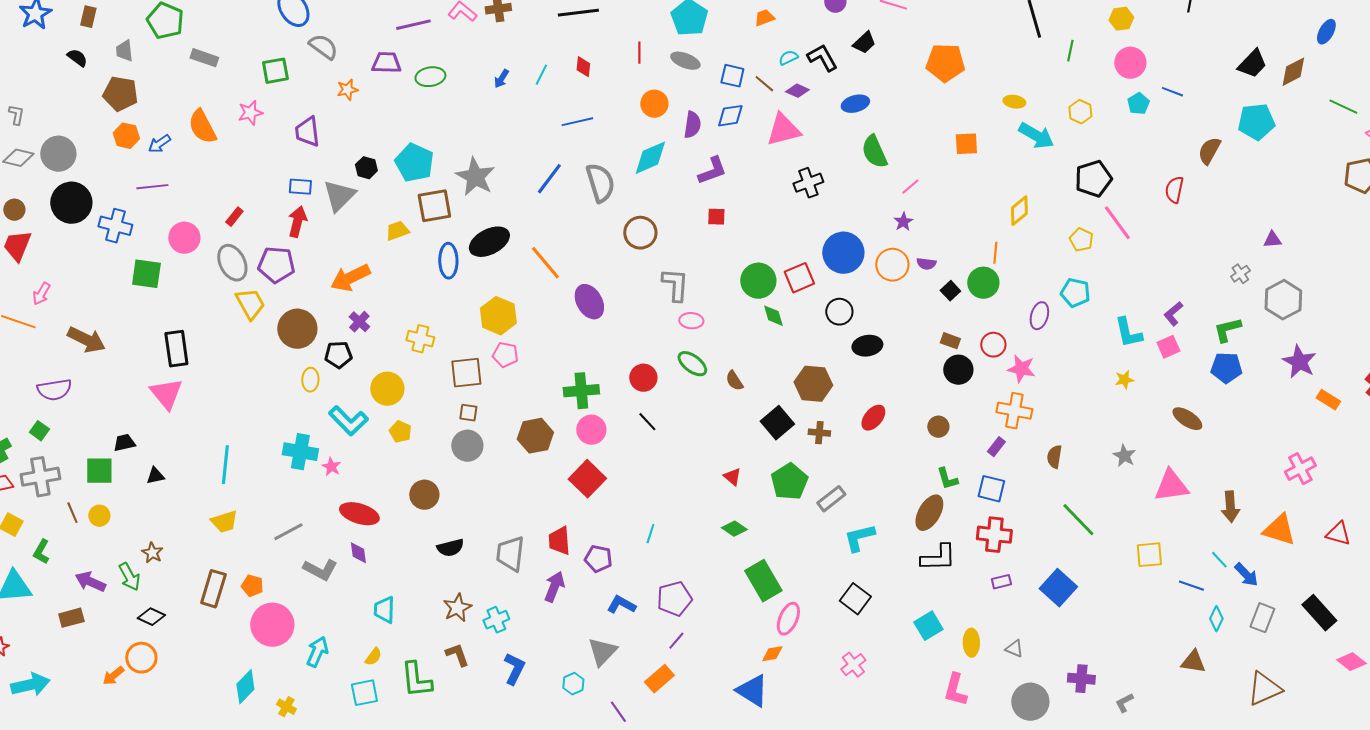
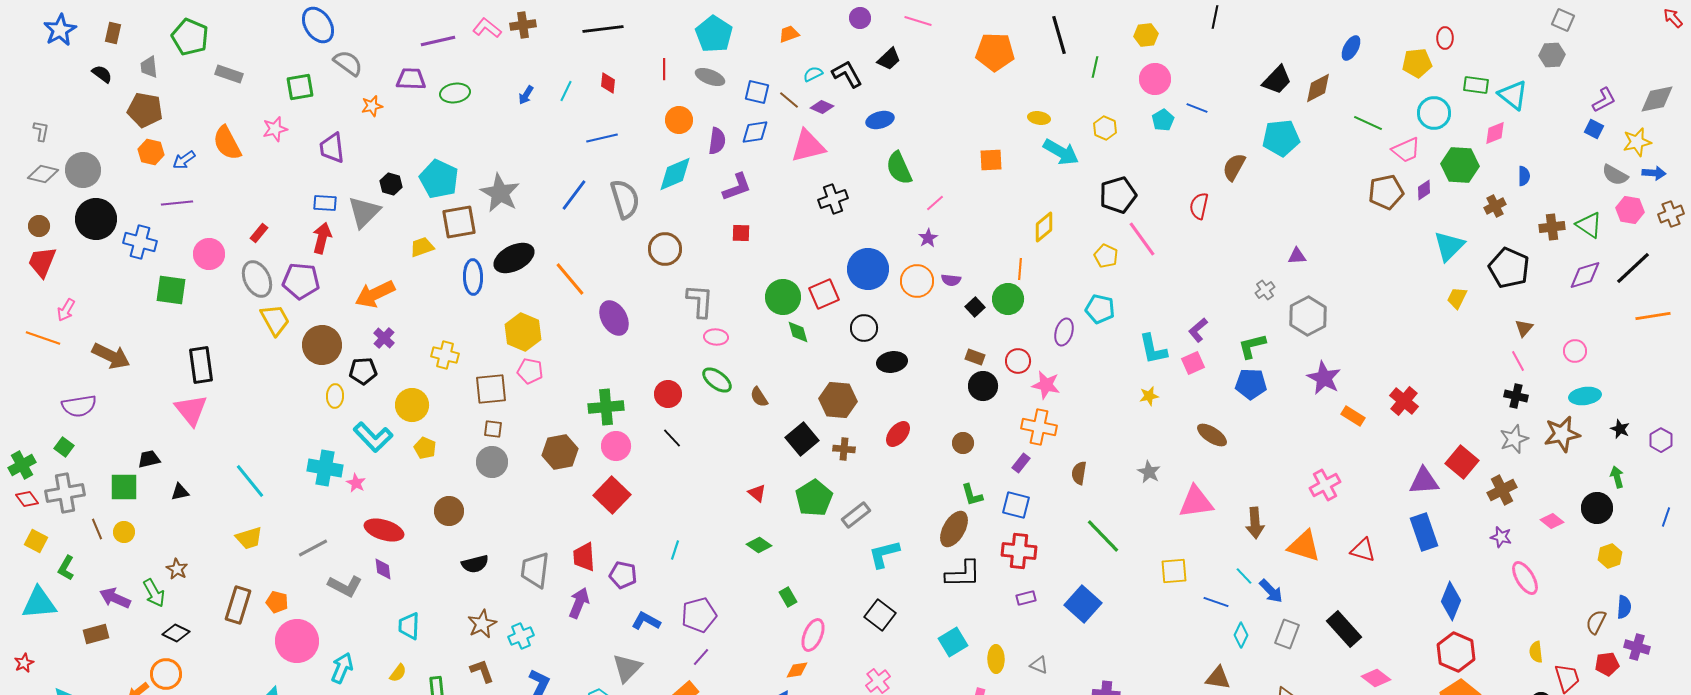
orange pentagon: (945, 63) -> (995, 52), moved
cyan line: (225, 465) -> (250, 481), turned -45
green rectangle: (763, 581) -> (788, 597), size x0.5

